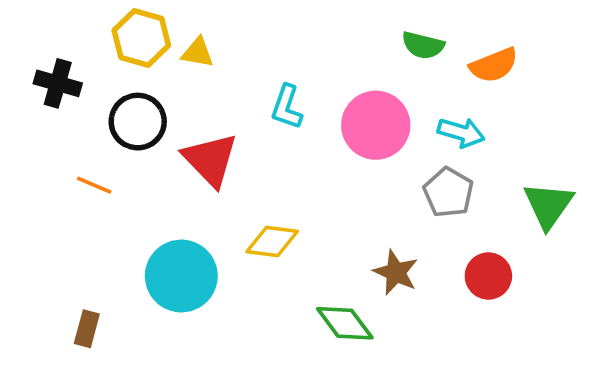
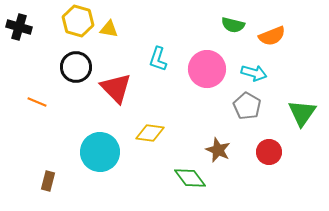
black cross: (58, 83) -> (19, 27), moved
orange line: (94, 185) -> (37, 102), moved

